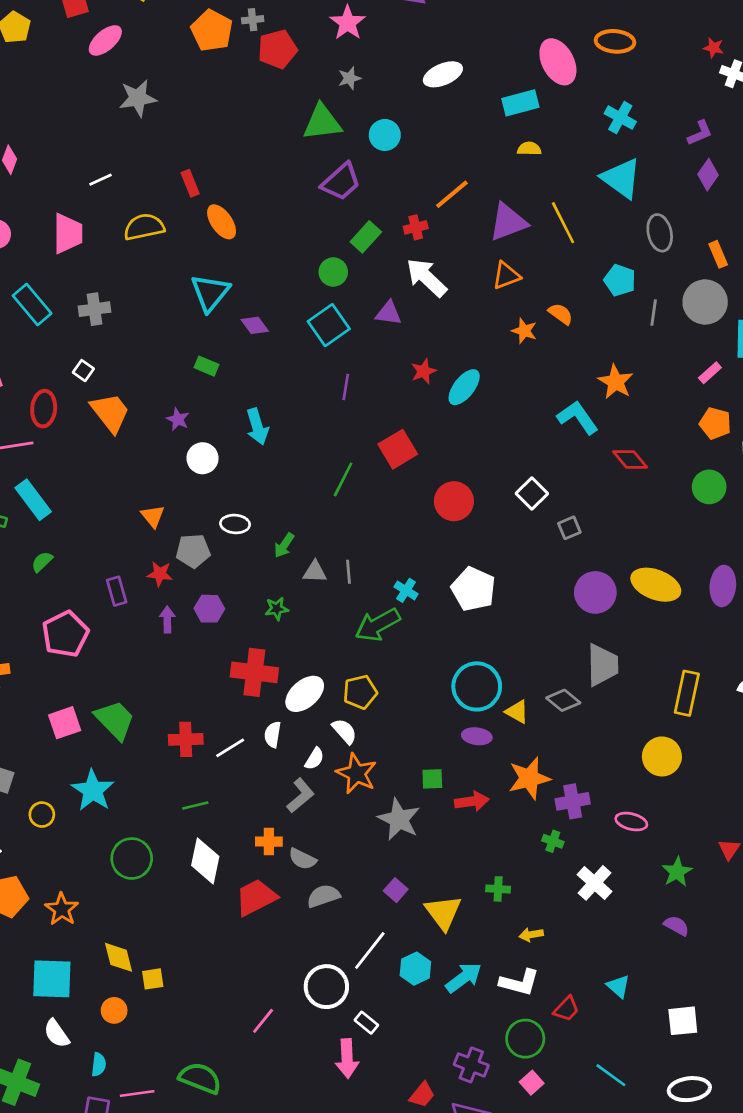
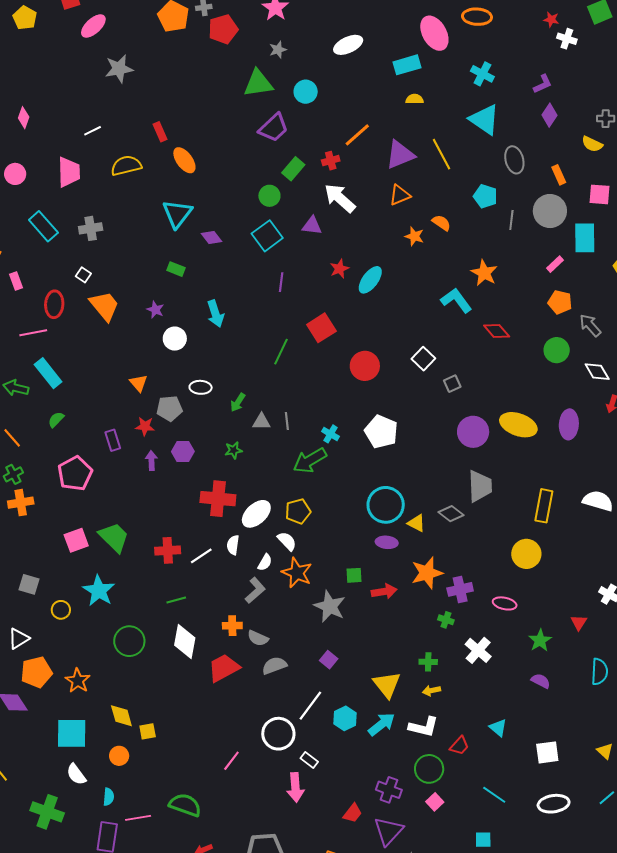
green cross: (498, 889) -> (428, 662), moved
yellow triangle: (443, 912) -> (387, 685), moved

